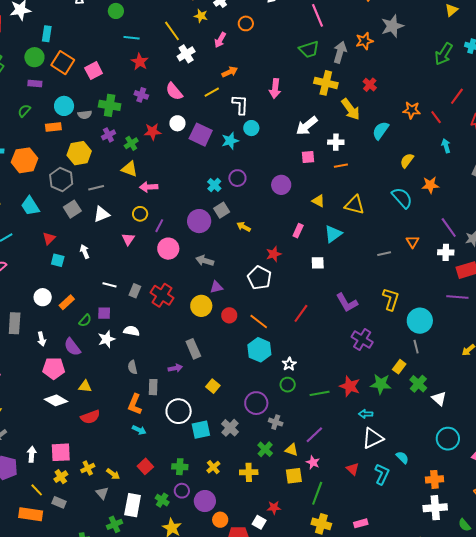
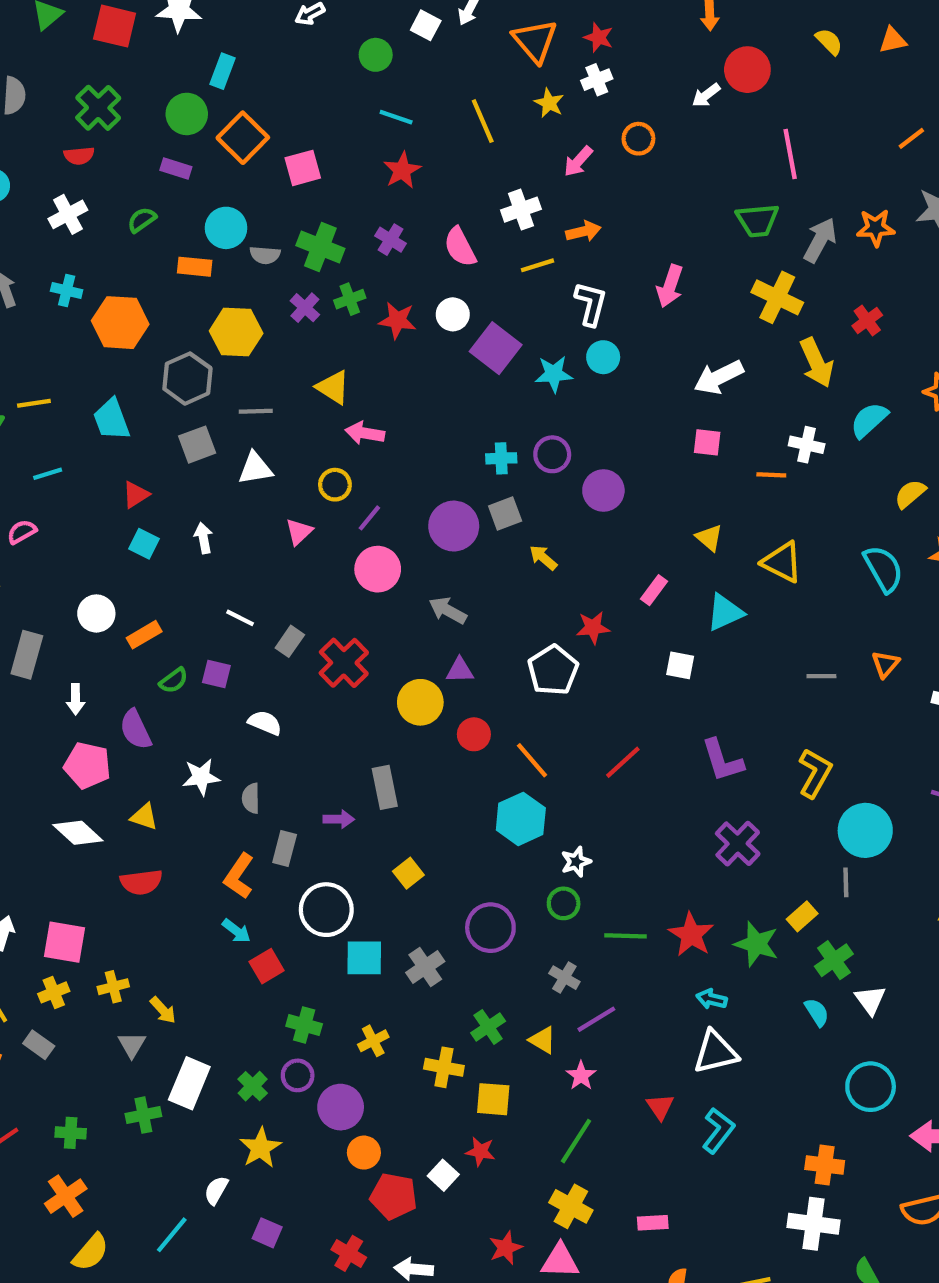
white cross: (186, 54) -> (521, 210), moved
purple cross: (108, 135) -> (305, 308), turned -32
white cross: (336, 142) -> (807, 445), moved
green cross: (131, 143) -> (350, 299), moved
cyan cross: (214, 185) -> (501, 458), turned 32
purple circle: (281, 185) -> (603, 491), moved
white star: (106, 339) -> (201, 777), moved
gray cross: (276, 422) -> (564, 978), moved
cyan semicircle: (402, 457) -> (817, 1012), moved
red square: (145, 466) -> (267, 966), moved
yellow square: (294, 476) -> (493, 1099), moved

